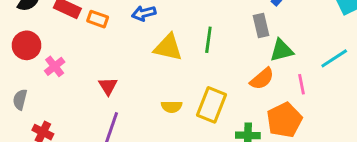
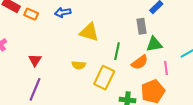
green line: (208, 40) -> (117, 51), moved
yellow triangle: (168, 47) -> (89, 32), moved
yellow semicircle: (172, 107) -> (79, 65), moved

